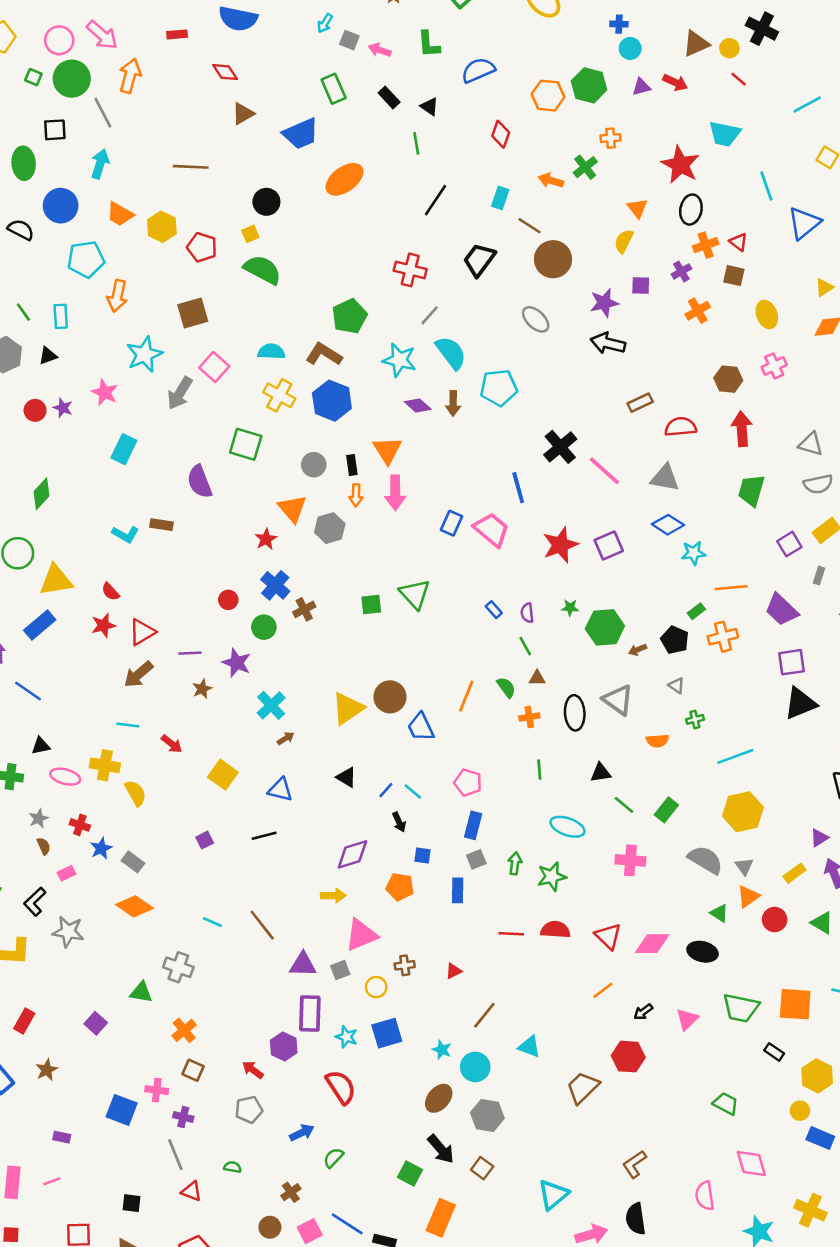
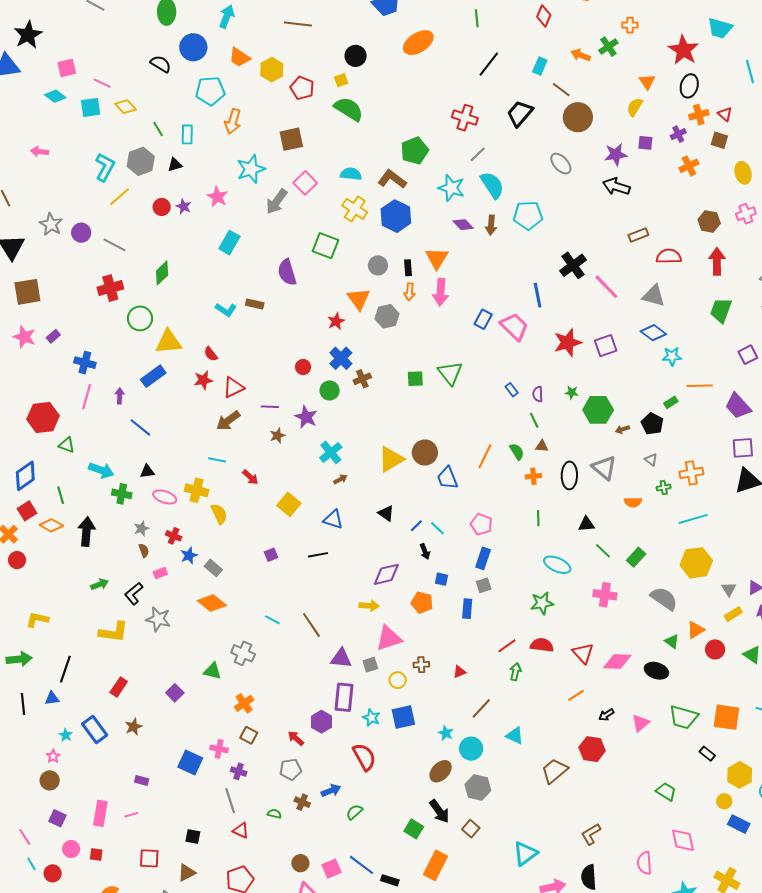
orange cross: (723, 637) -> (691, 473), moved
green arrow: (515, 863) -> (515, 672), moved
gray triangle: (744, 866) -> (729, 589), moved
red line: (511, 934) -> (507, 646), turned -42
brown cross: (291, 1192) -> (302, 802), moved, turned -35

